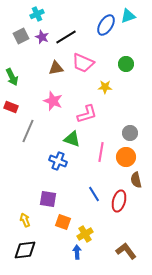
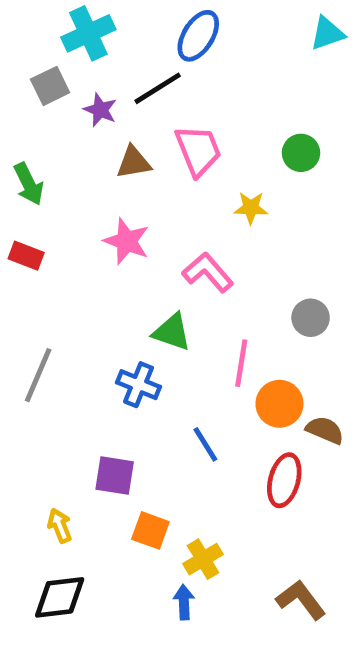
cyan cross: (37, 14) -> (88, 33), size x1.5
cyan triangle: (128, 16) -> (327, 33), moved
blue ellipse: (106, 25) -> (198, 36), moved
purple star: (42, 37) -> (100, 110), moved
pink trapezoid: (83, 63) -> (198, 150), turned -135
pink L-shape: (87, 114) -> (208, 272), turned -115
gray line: (28, 131) -> (38, 375), moved
orange circle: (126, 157) -> (279, 404), moved
brown semicircle: (136, 180) -> (325, 430), turned 126
blue line: (94, 194) -> (205, 444), moved

